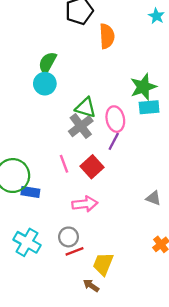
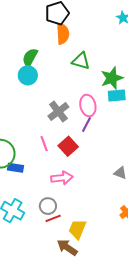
orange semicircle: (107, 36) -> (63, 34), moved
green triangle: (86, 108) -> (81, 61), moved
brown arrow: (91, 285) -> (67, 247), size x1.5

